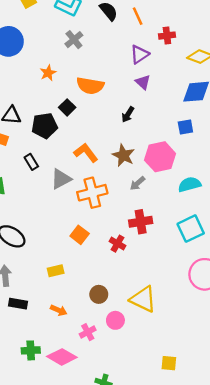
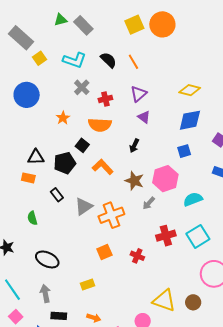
red cross: (167, 36) -> (105, 99), moved
orange L-shape: (86, 153) -> (103, 167), moved
red cross: (141, 222) -> (166, 236), moved
orange square: (80, 235) -> (104, 252), turned 35
brown circle: (99, 294) -> (193, 302), moved

